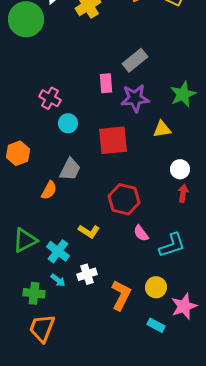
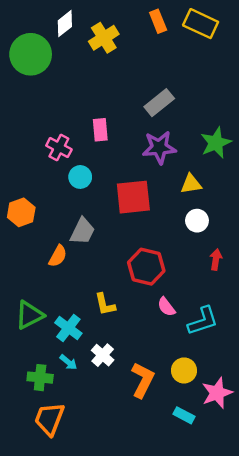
pink rectangle: (106, 83) -> (100, 130), moved
white circle: (180, 169) -> (197, 221), moved
yellow L-shape: (89, 231) -> (105, 304), turned 45
white cross: (87, 274) -> (103, 355), turned -30

